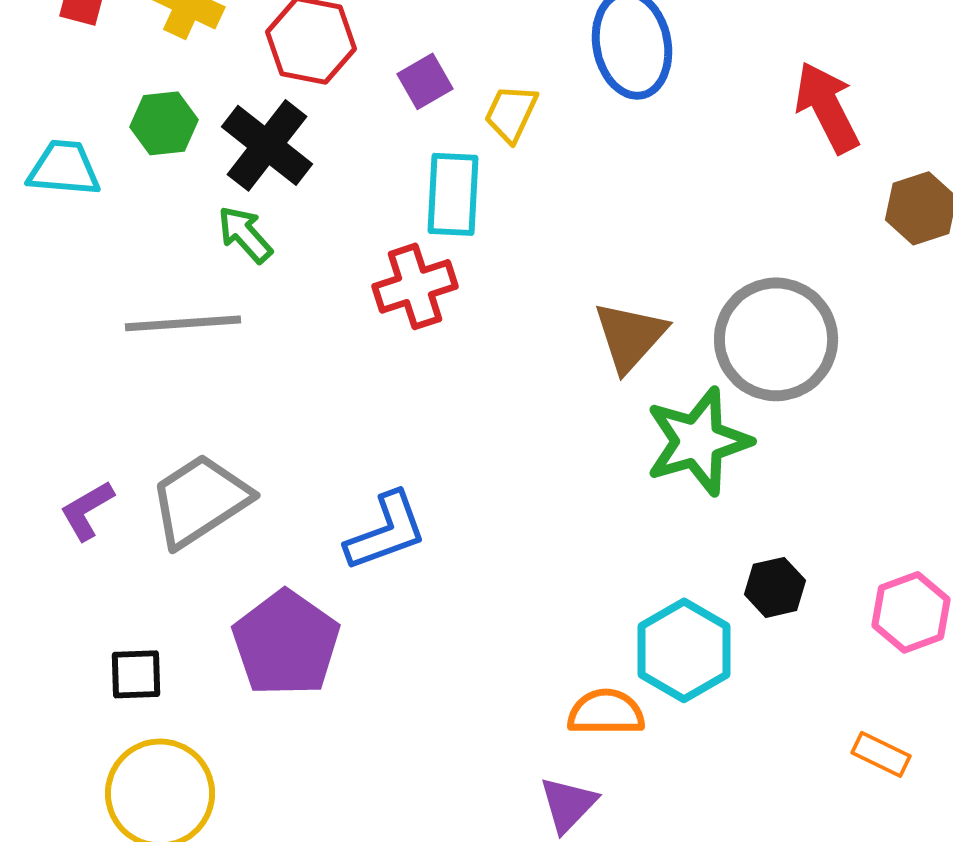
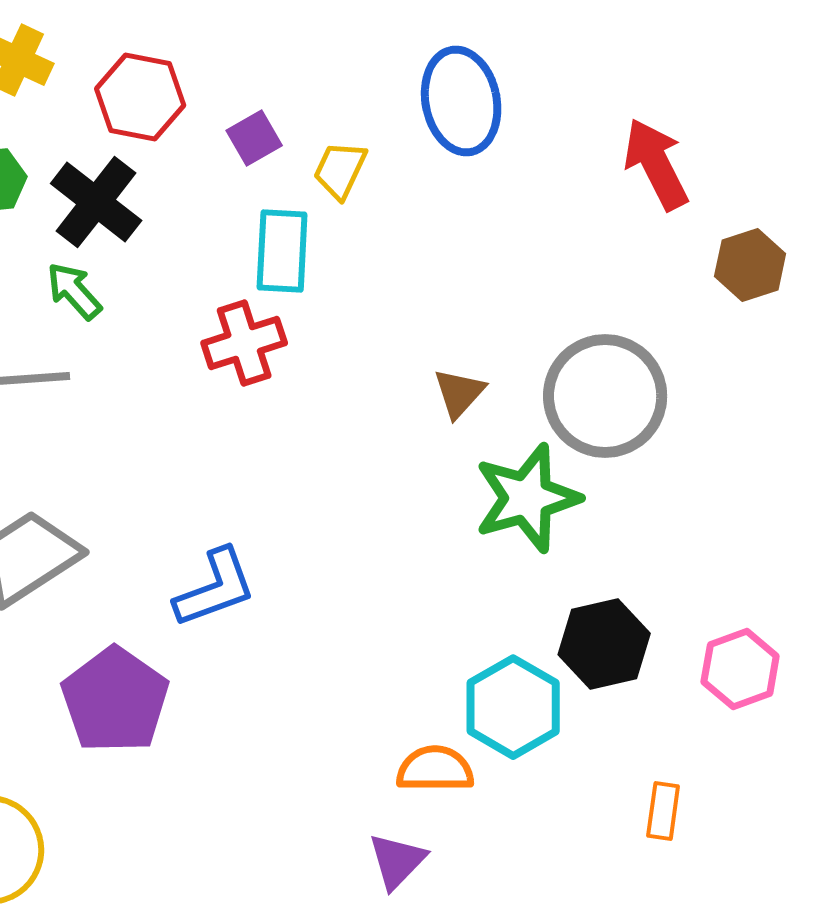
brown triangle: (630, 336) -> (459, 393), size x0.7
black hexagon: (775, 587) -> (604, 644), size x1.5
orange rectangle: (881, 754) -> (663, 811), moved, turned 72

